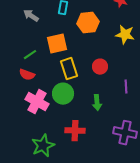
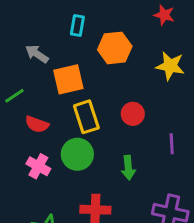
gray arrow: (31, 16) -> (37, 54), moved
green line: (30, 55) -> (14, 96), moved
red semicircle: (27, 75) -> (37, 124), moved
pink cross: (37, 102) -> (38, 166), size x0.7

